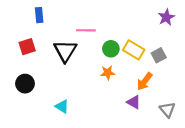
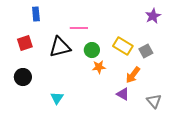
green circle: (111, 49) -> (92, 50), moved
black triangle: (65, 51) -> (60, 47), turned 45
cyan triangle: (62, 106) -> (57, 98), turned 32

